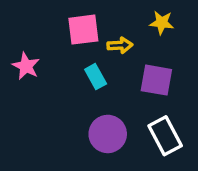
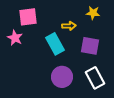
pink square: (83, 30) -> (28, 17), moved
cyan rectangle: (96, 77) -> (55, 44), size x1.5

